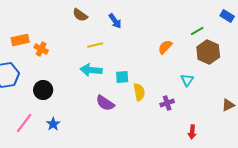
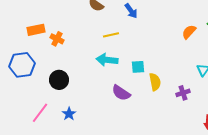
orange semicircle: (165, 47) -> (189, 32), moved

